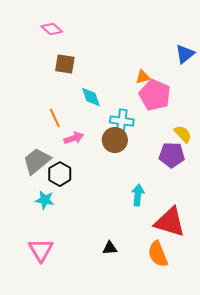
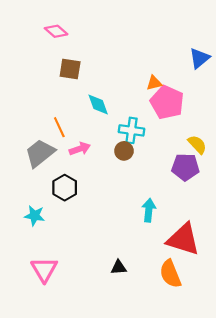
brown circle: (115, 140) -> (124, 151), size x0.7
gray trapezoid: (37, 161) -> (40, 153), moved
cyan star: (45, 200) -> (34, 216), moved

